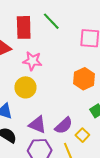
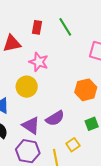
red rectangle: (24, 27) -> (37, 27), size x0.6
purple semicircle: (64, 126) -> (55, 118), moved

